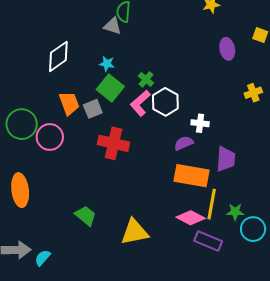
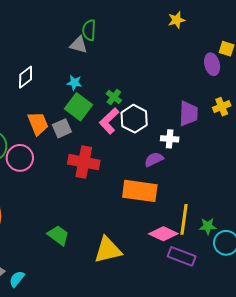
purple ellipse: (227, 49) -> (212, 64), moved
white diamond: (58, 56) -> (26, 77), size x0.7
purple trapezoid: (226, 159) -> (188, 113), moved
orange rectangle: (191, 176) -> (140, 191), moved

